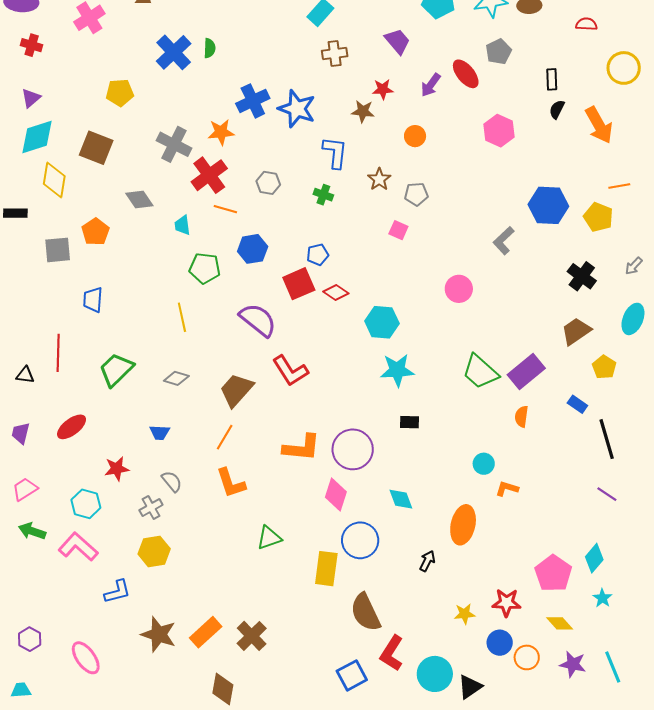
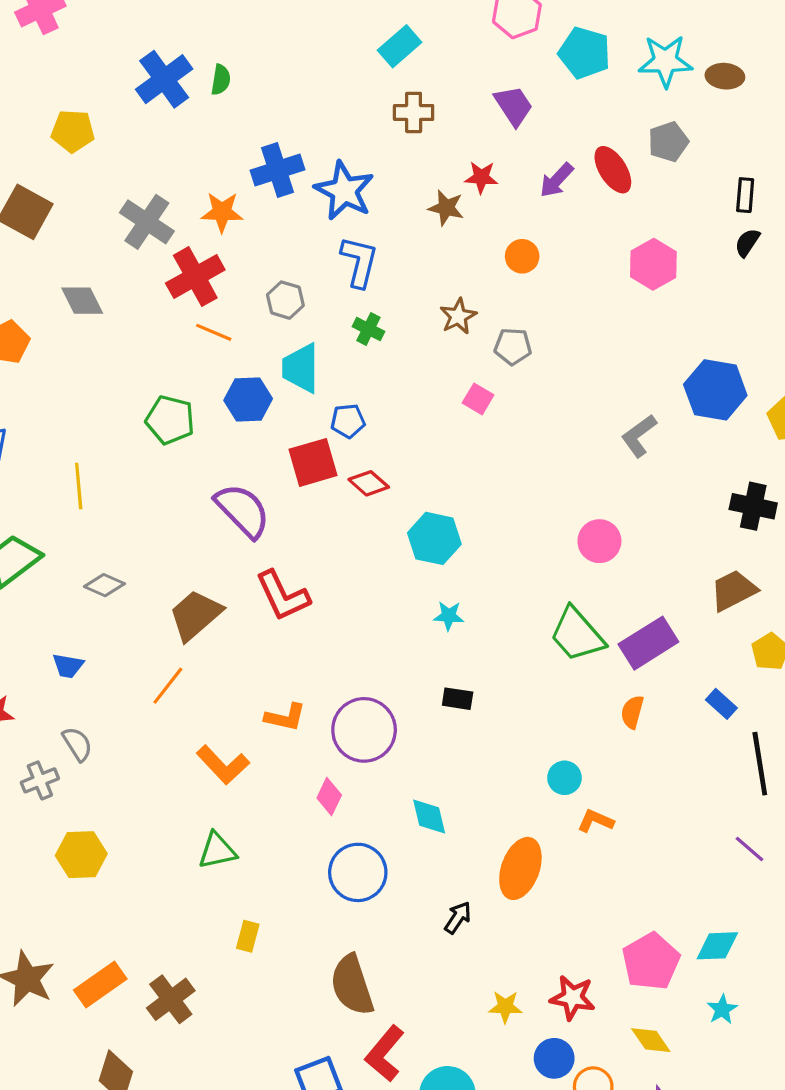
blue L-shape: (335, 152) -> (359, 262), moved
cyan trapezoid: (182, 225) -> (301, 368), moved, size x1.6
black cross: (582, 276) -> (753, 506), turned -32
pink circle: (459, 289) -> (599, 541), moved
yellow line: (182, 317) -> (79, 486), moved
cyan star: (397, 370) -> (449, 616), size x0.6
orange L-shape: (302, 448) -> (285, 717), size x0.7
orange L-shape: (231, 483) -> (223, 765), moved, turned -32
pink diamond: (336, 494) -> (329, 797), size x0.7
yellow hexagon: (154, 551) -> (81, 855), moved
cyan diamond: (594, 558) -> (717, 946), turned 40
yellow rectangle: (326, 569) -> (248, 936), moved, size x0.6

